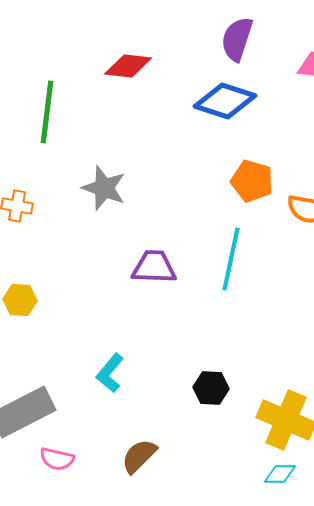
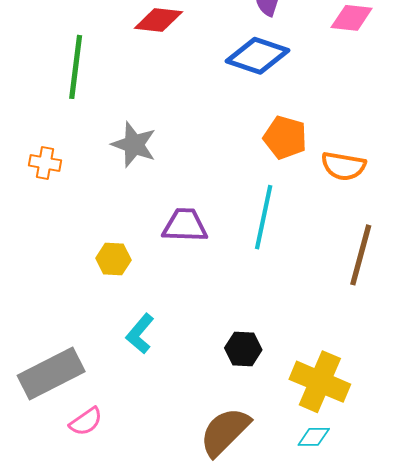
yellow hexagon: (20, 300) -> (113, 259), moved
brown semicircle: (139, 456) -> (225, 432), moved, size x1.4
pink semicircle: (57, 459) -> (86, 422), turned -48

